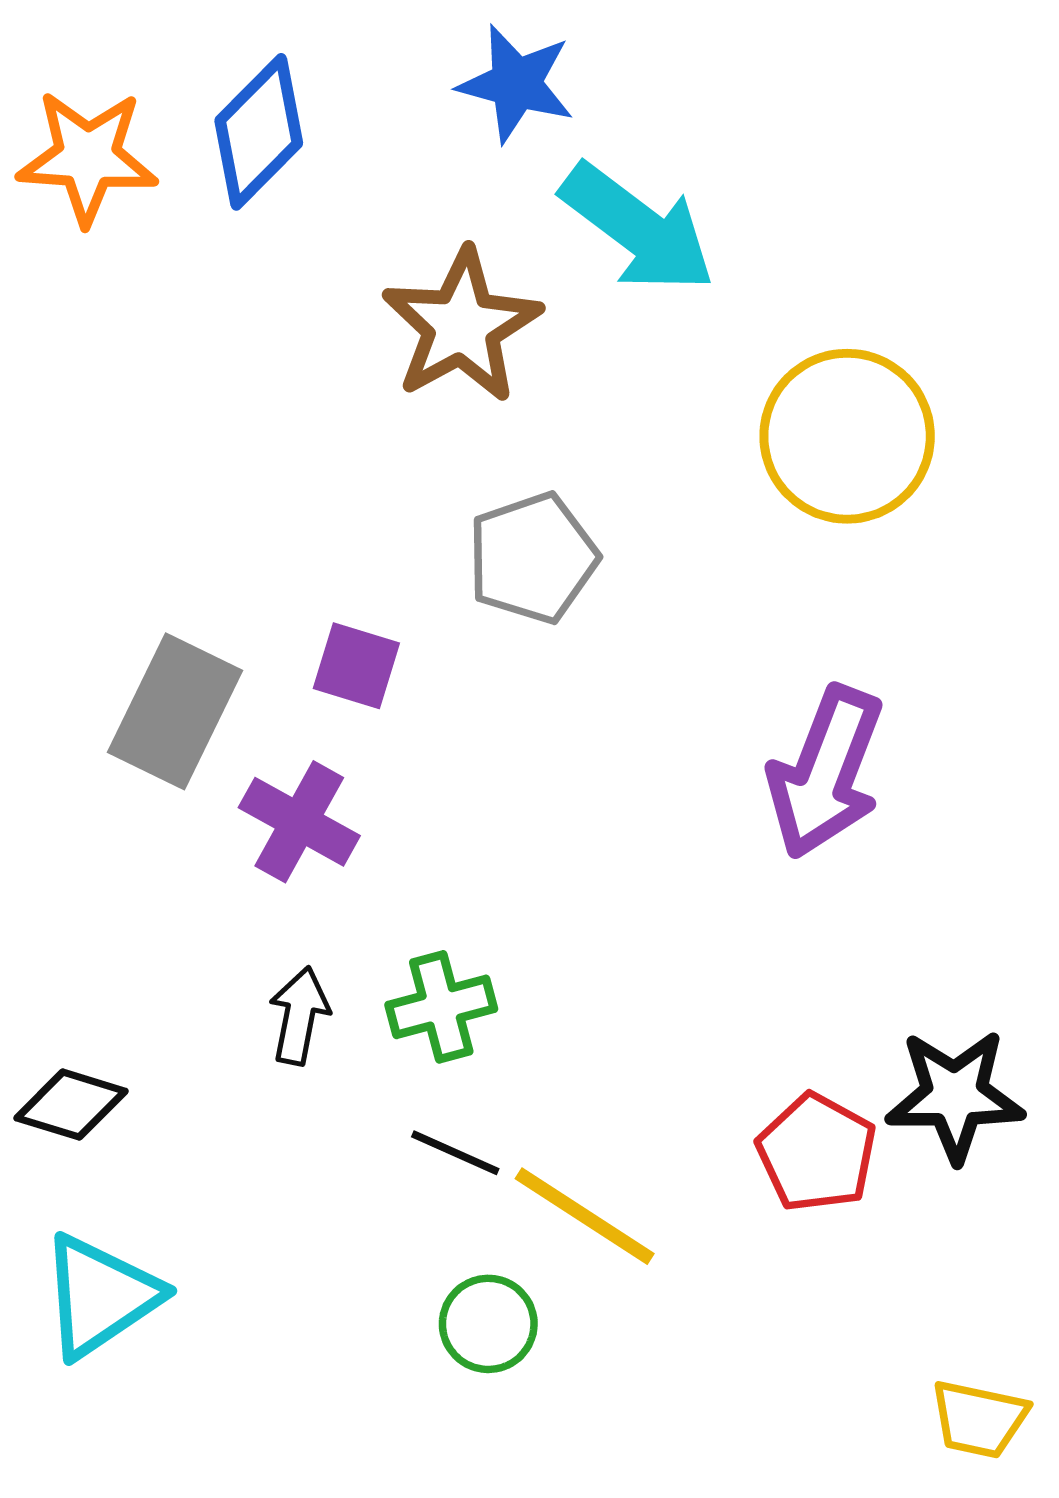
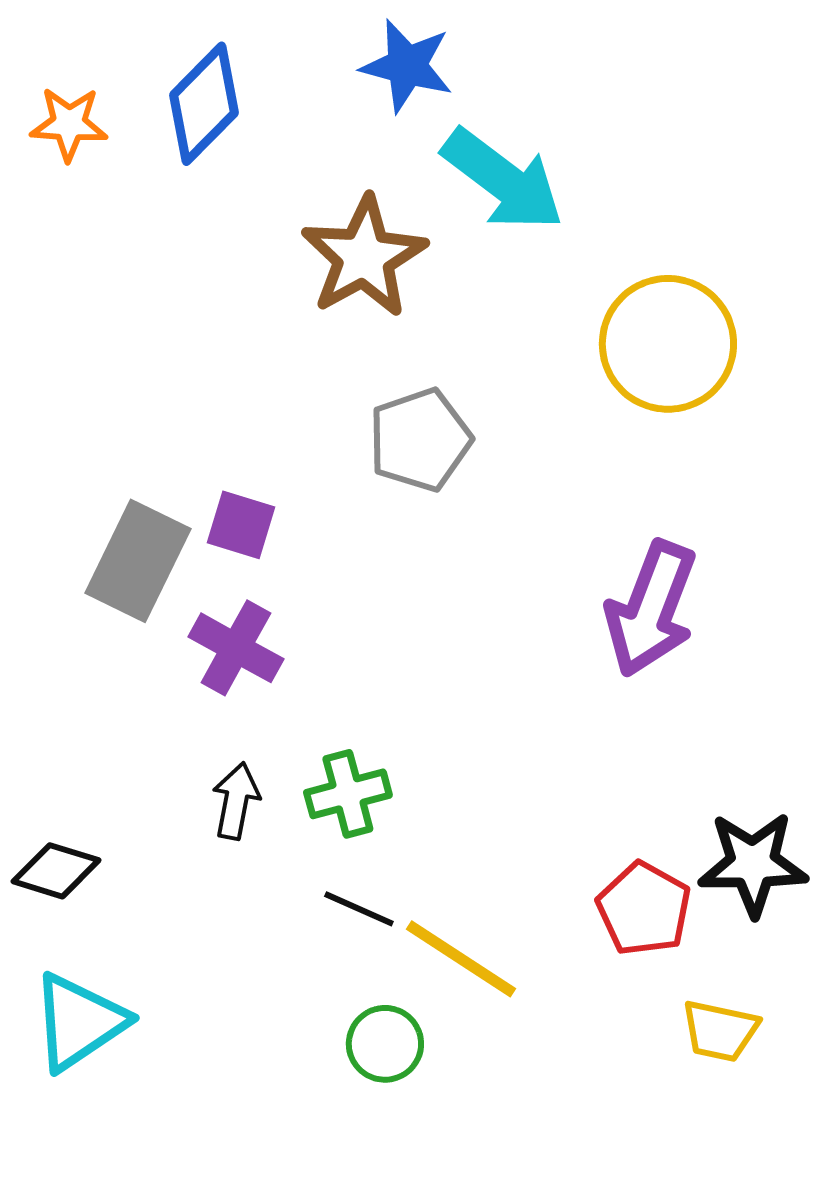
orange star: (88, 157) -> (69, 124), size x0.7
purple square: (356, 666) -> (241, 525), moved
yellow trapezoid: (979, 1419) -> (720, 1031), moved

